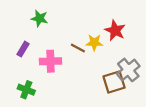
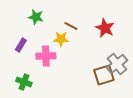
yellow star: (94, 43) -> (61, 39), moved
brown line: (78, 48) -> (71, 26), moved

